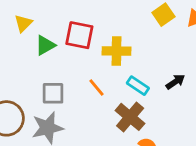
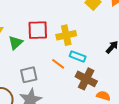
cyan rectangle: (138, 86) -> (78, 56), moved

